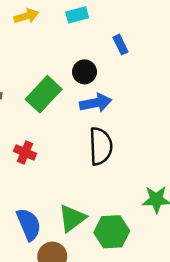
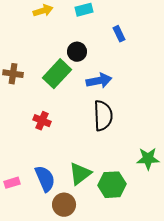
black circle: (85, 72) -> (77, 52), moved

